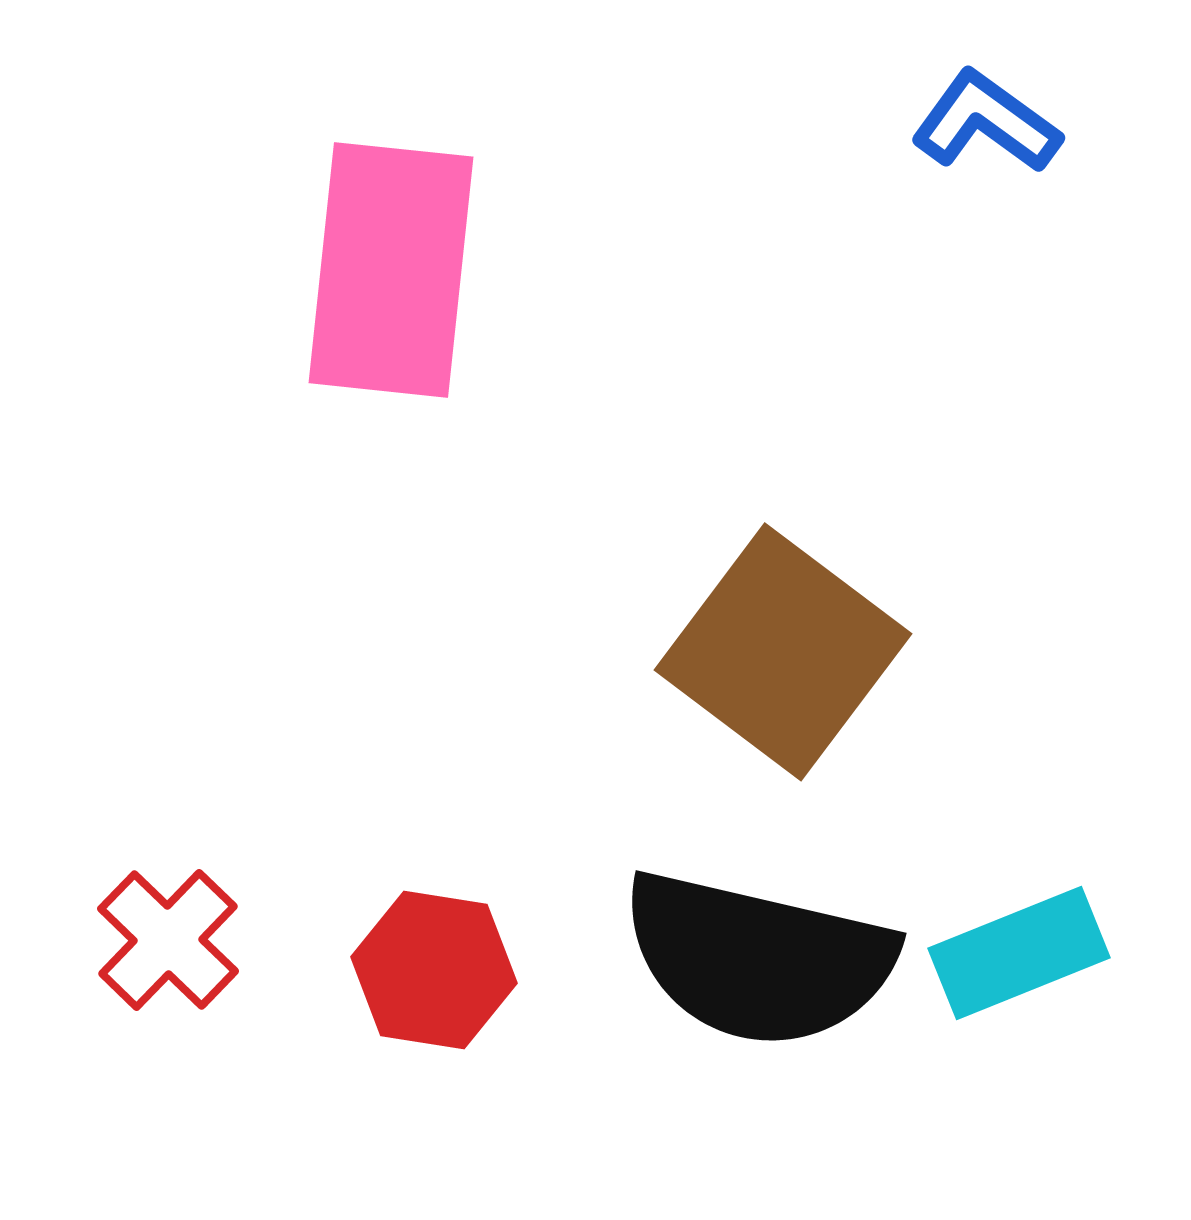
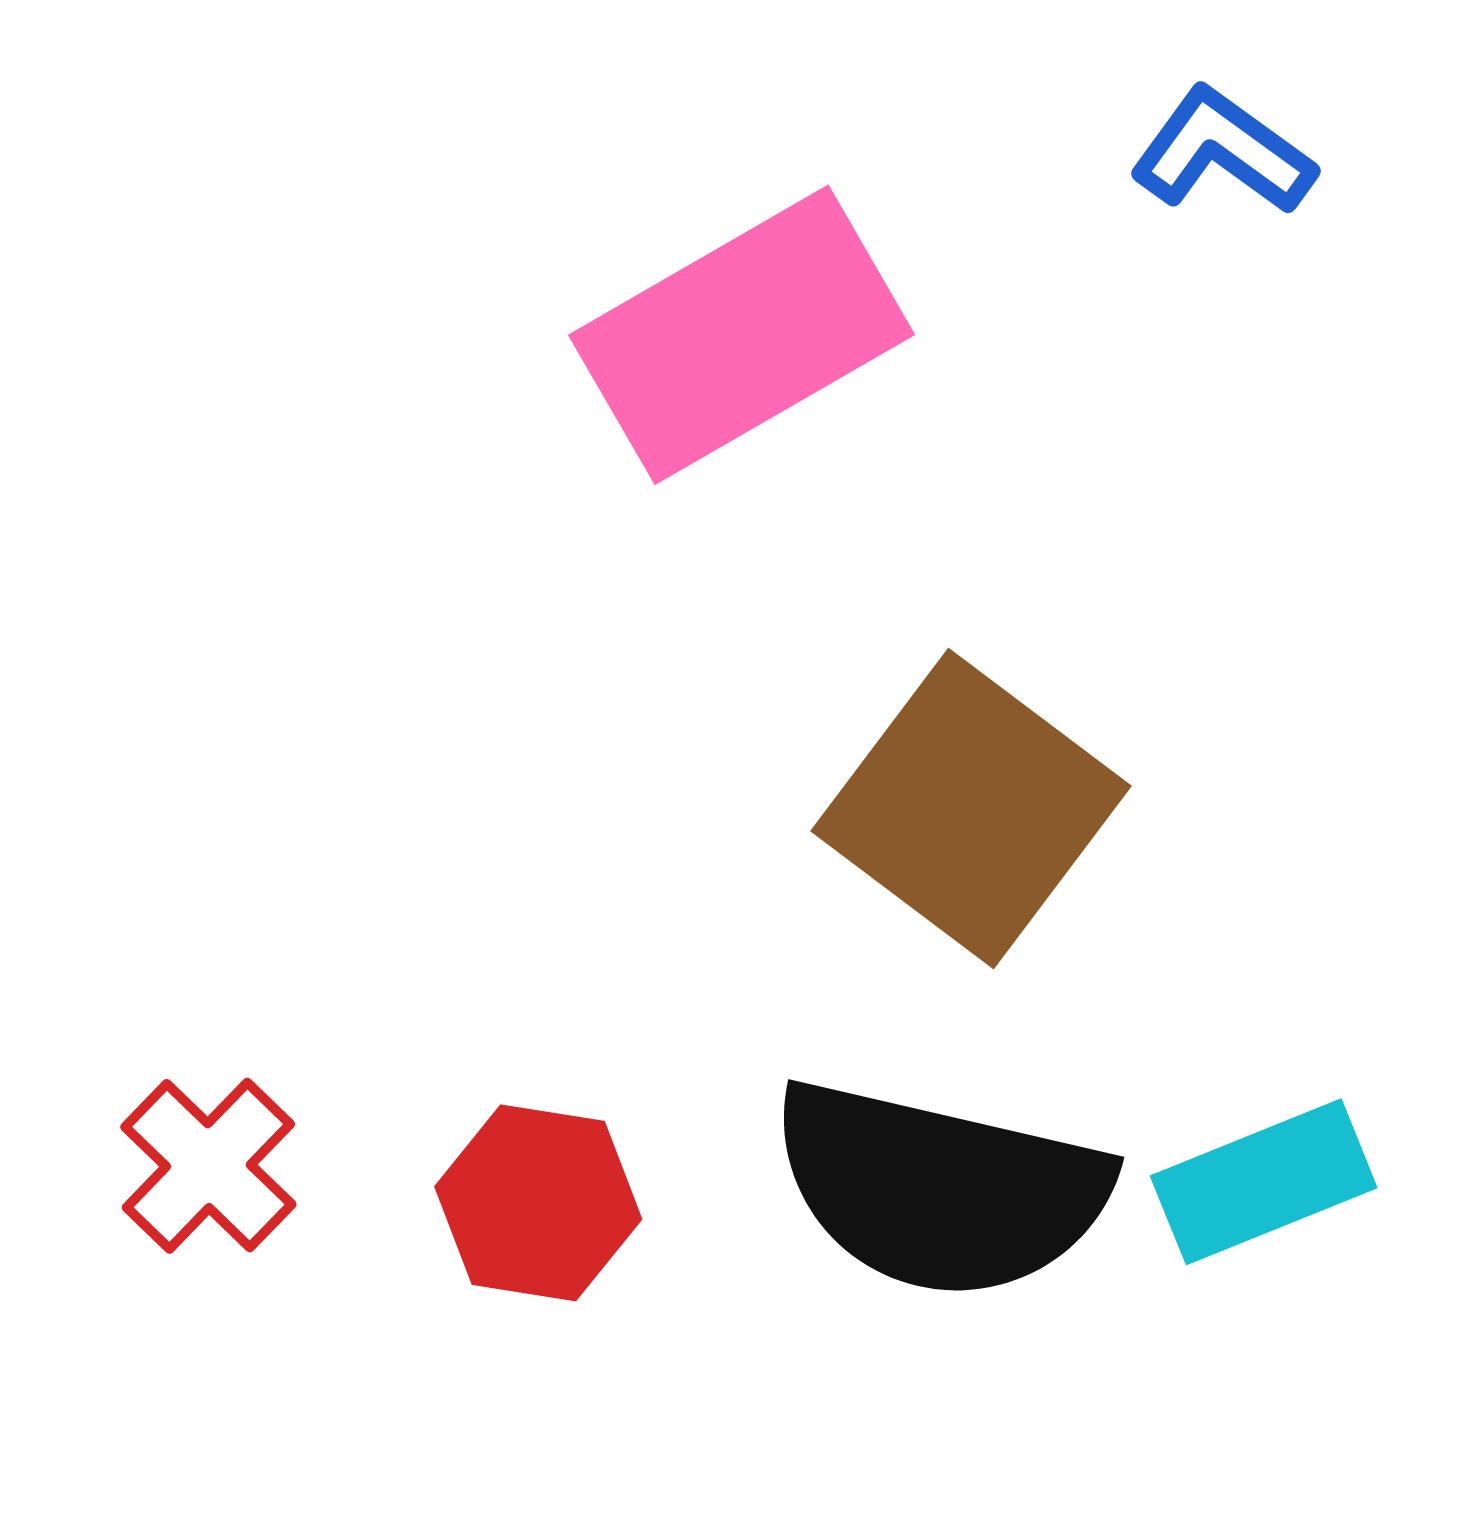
pink rectangle: (391, 270) -> (742, 335), moved, turned 54

